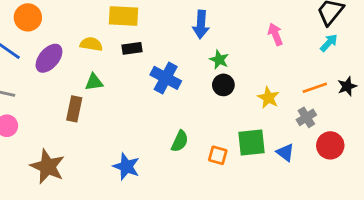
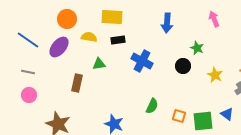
orange circle: (28, 17) -> (67, 19), moved
pink arrow: (275, 34) -> (214, 19), moved
green star: (219, 60) -> (197, 48), moved
green triangle: (94, 82) -> (99, 64), moved
green square: (252, 143) -> (203, 121), moved

